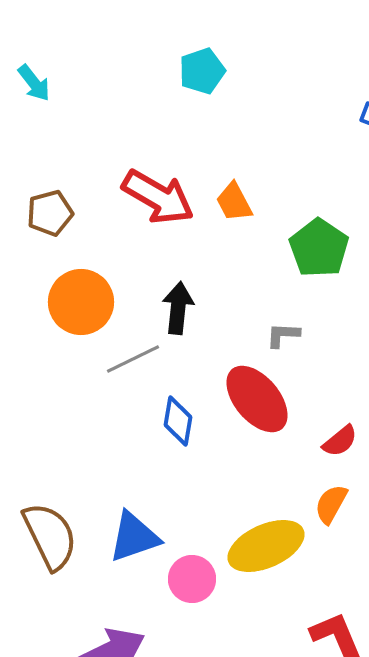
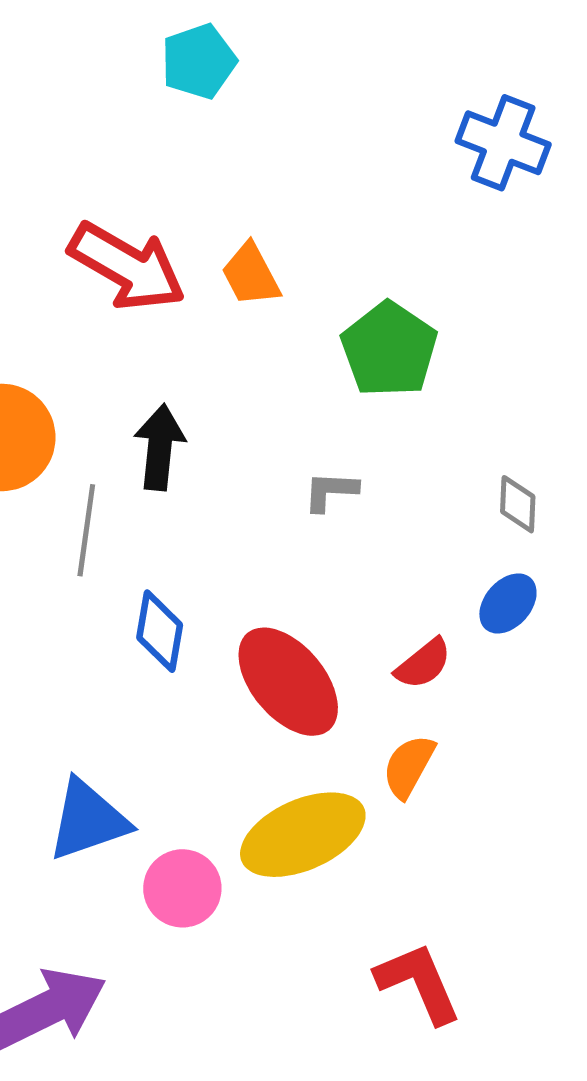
gray line: (133, 359) -> (86, 530), turned -56
red ellipse: (257, 399) -> (288, 682), moved

